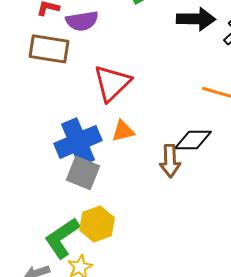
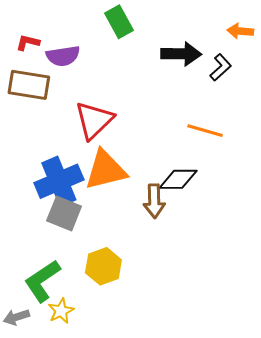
orange triangle: (123, 131) -> (106, 170), size x1.8
yellow hexagon: (97, 224) -> (103, 266), moved

